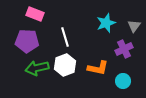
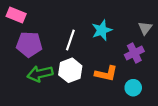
pink rectangle: (35, 14) -> (16, 15), moved
cyan star: (106, 23) -> (102, 30), moved
white line: (65, 37) -> (70, 40), turned 36

